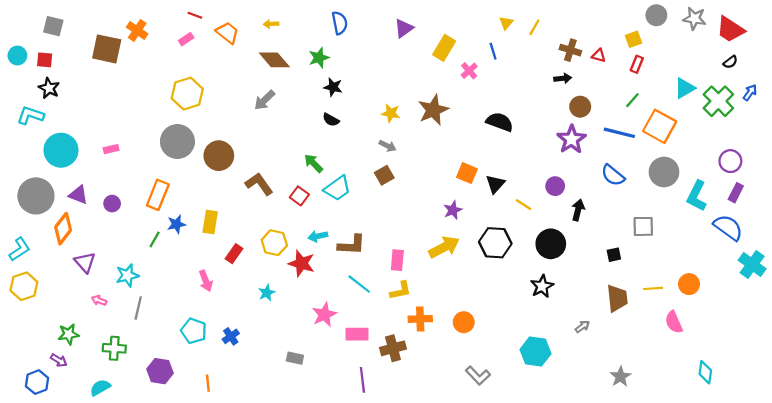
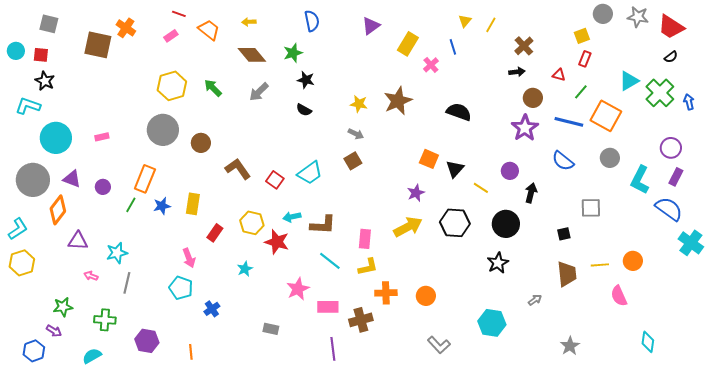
brown cross: (570, 50) -> (524, 46), turned 30
red triangle: (599, 56) -> (559, 75), moved
blue arrow: (750, 93) -> (689, 102), moved, turned -49
gray arrow: (265, 100) -> (259, 92), moved
brown circle: (219, 156) -> (201, 143), size x0.7
green arrow: (313, 163) -> (213, 88), moved
gray circle: (664, 172) -> (610, 158), size x0.7
green line: (155, 239) -> (131, 205), moved
purple triangle: (85, 262) -> (78, 241), turned -45
cyan pentagon: (194, 331) -> (181, 288), moved

